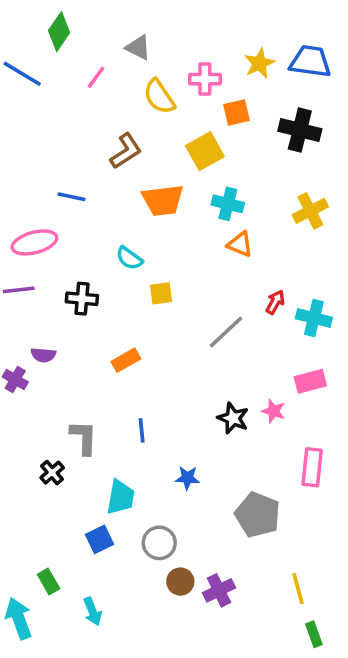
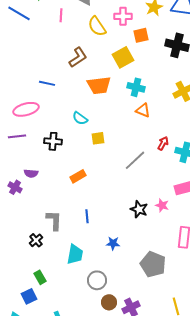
pink line: (96, 77) -> (61, 15), turned -32
blue square: (100, 539) -> (29, 296), moved
green rectangle: (49, 582) -> (40, 277), moved

